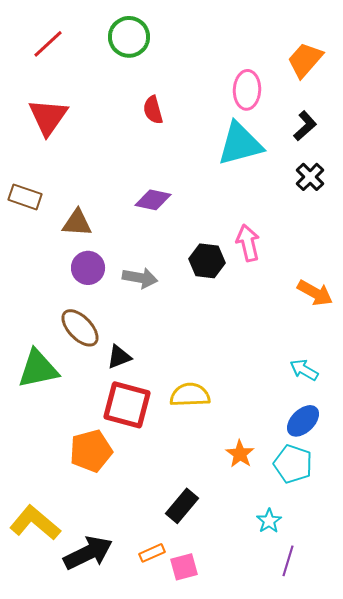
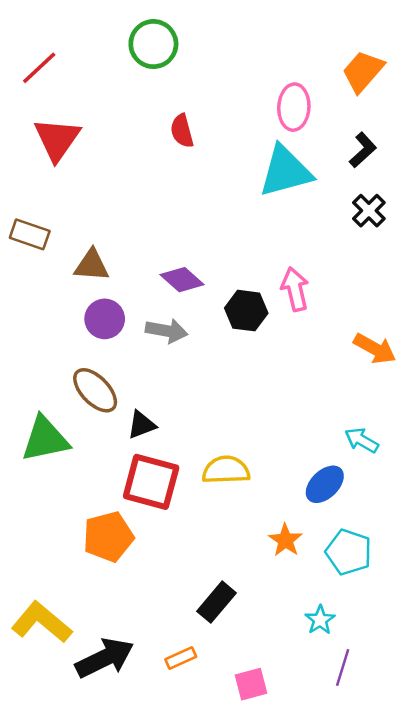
red line: (48, 44) -> (39, 68), moved
purple diamond: (153, 200) -> (182, 280), moved, turned 30
blue ellipse: (303, 421) -> (325, 484), moved
pink square: (184, 567) -> (251, 684), moved

